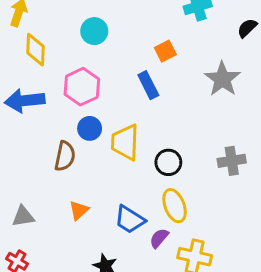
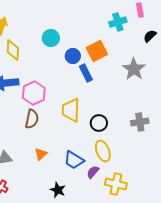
orange square: (165, 51) -> (97, 51), size x1.5
pink hexagon: (82, 87) -> (34, 93), moved
blue circle: (90, 128) -> (73, 56), moved

